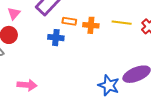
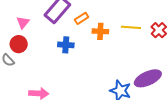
orange rectangle: (69, 21) -> (82, 18), moved, turned -40

